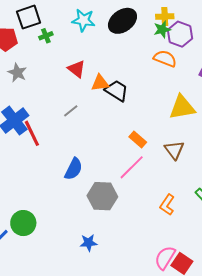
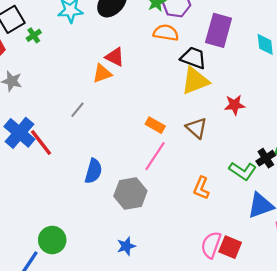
red triangle: (77, 69) -> (115, 57), moved
black trapezoid: (117, 91) -> (193, 58), moved

